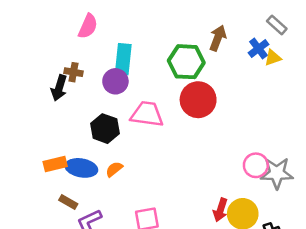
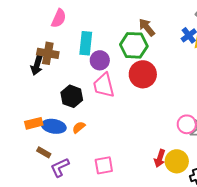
brown arrow: (218, 38) -> (147, 27), moved, turned -60
brown cross: (73, 72) -> (48, 53), size x1.5
purple circle: (115, 81) -> (100, 60), moved
pink trapezoid: (147, 114) -> (104, 85), turned -112

